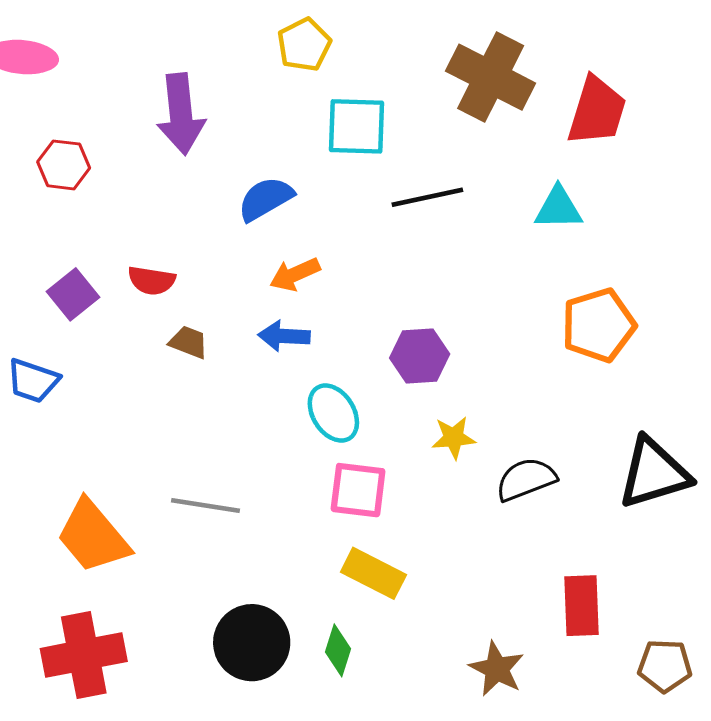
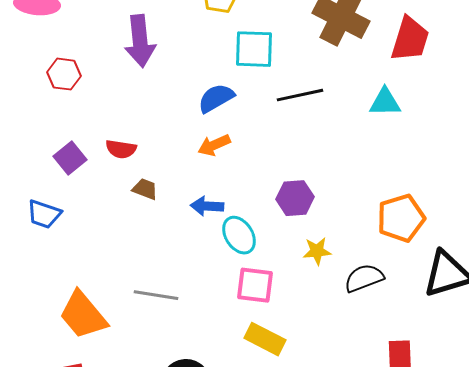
blue semicircle: (266, 199) -> (216, 98), moved
orange pentagon: (598, 325) -> (401, 218), moved
blue arrow: (284, 336) -> (207, 206), moved

